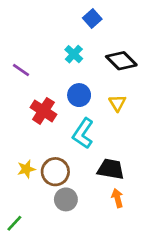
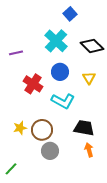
cyan cross: (74, 54) -> (56, 41), size x1.6
purple line: (21, 70) -> (16, 53), turned -48
cyan L-shape: (83, 133) -> (63, 101), turned -95

